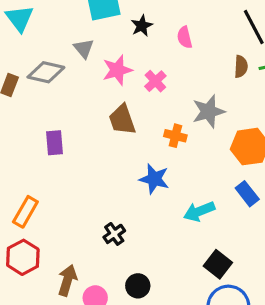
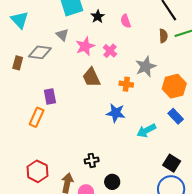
orange rectangle: (25, 212) -> (37, 117), moved
black cross: (114, 234) -> (92, 160), moved, turned 32
black square: (218, 264) -> (172, 163), moved

